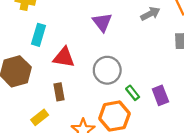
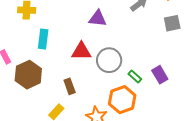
purple triangle: (102, 22) -> (98, 18), turned -36
red triangle: (64, 57) -> (81, 51), moved

